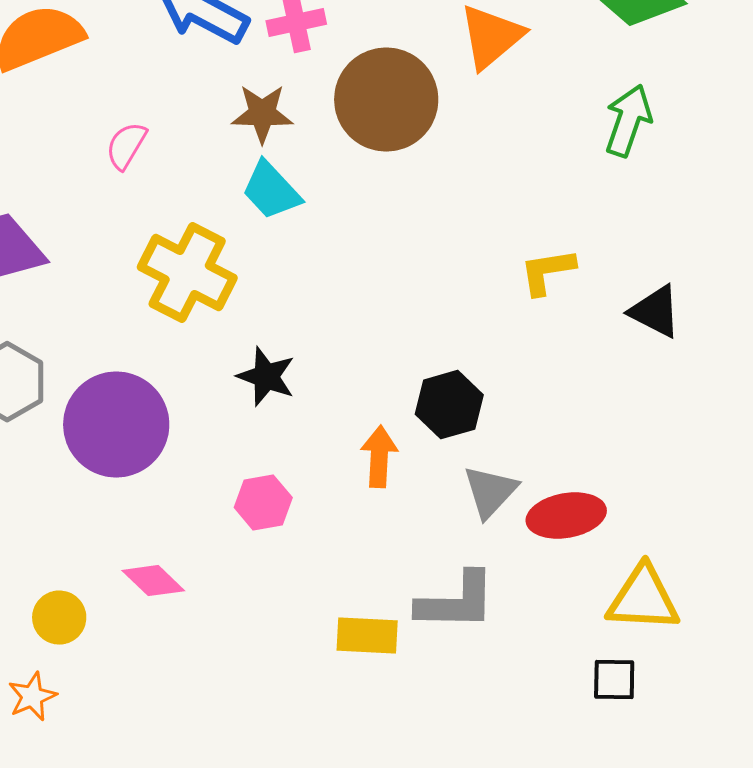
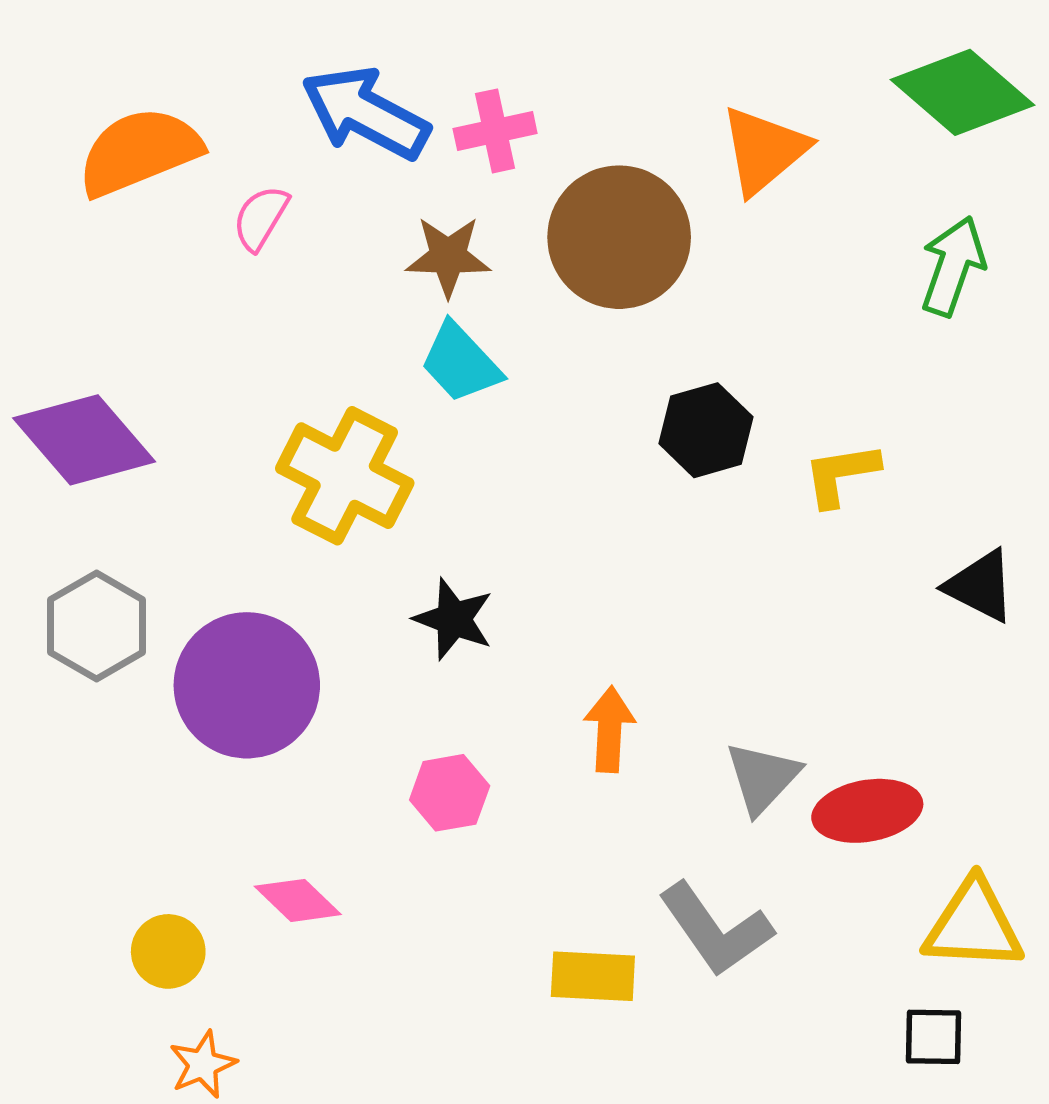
pink semicircle: (126, 146) -> (261, 218), moved
black triangle: (655, 312) -> (980, 586), moved
black hexagon: (449, 405) -> (706, 430), moved
gray L-shape: (456, 602) -> (716, 929), turned 54
orange star: (32, 697) -> (203, 1065), moved

